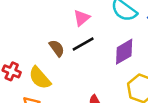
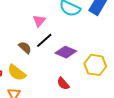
purple diamond: (124, 52) -> (66, 52), moved, turned 65

